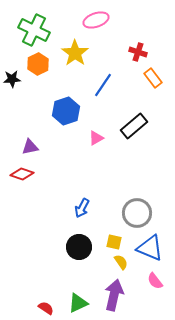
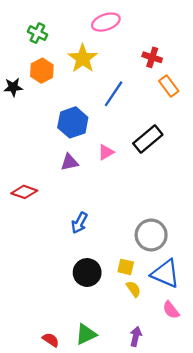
green cross: (34, 30) -> (37, 33), size x0.6
purple triangle: (30, 147) -> (69, 162), moved
blue arrow: (82, 208) -> (79, 223), moved
purple arrow: (114, 295) -> (136, 336), moved, size x0.6

